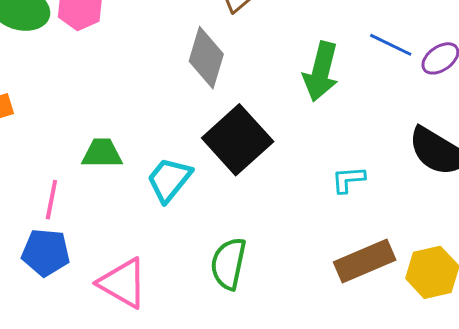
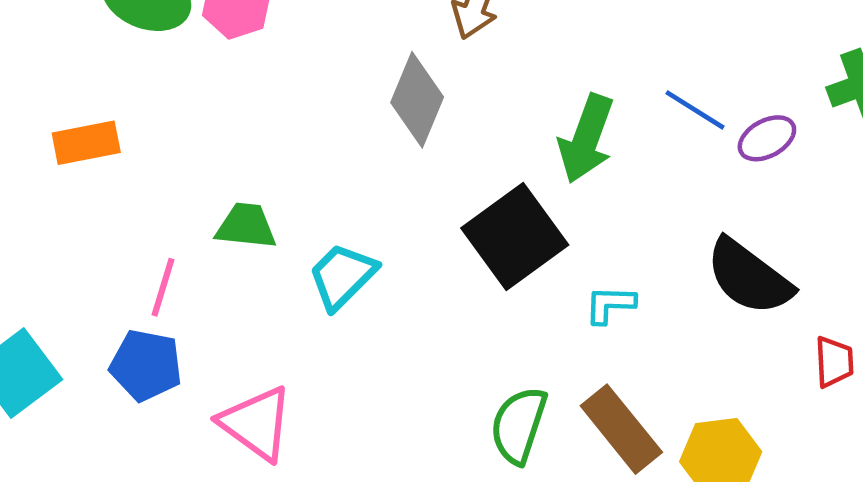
black square: (238, 140) -> (515, 236), moved
brown rectangle: (365, 261) -> (621, 429), turned 68
green semicircle: (228, 264) -> (519, 425), moved

